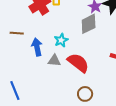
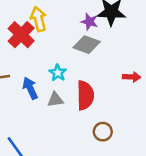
gray diamond: (89, 24) -> (87, 45), turned 60
red semicircle: (78, 63) -> (85, 95), turned 65

